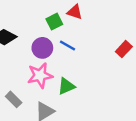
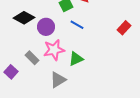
purple circle: (42, 48) -> (46, 27), moved
gray rectangle: (14, 99) -> (32, 58), moved

